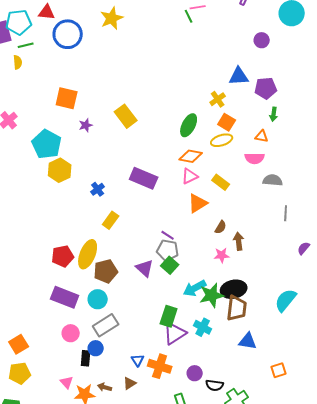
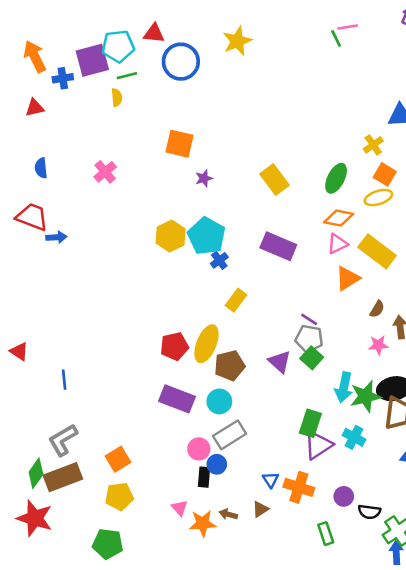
yellow rectangle: (126, 116) -> (274, 180), moved
cyan pentagon: (47, 144) -> (207, 236), moved
yellow rectangle: (221, 182) -> (377, 251), size x1.6
cyan arrow: (195, 288) -> (344, 387), turned -50
pink circle: (71, 333) -> (199, 449), moved

